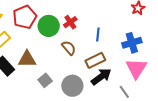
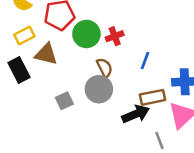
brown triangle: (27, 59) -> (46, 54), moved
brown rectangle: (95, 60) -> (152, 97), moved
gray circle: (72, 86) -> (99, 89), moved

